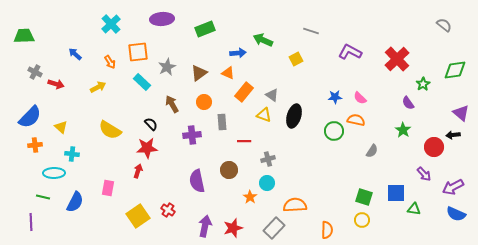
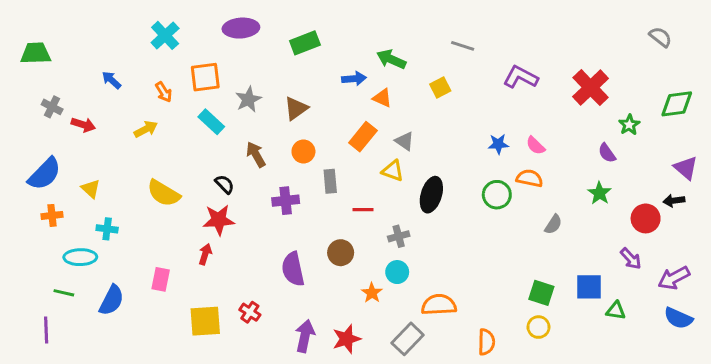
orange triangle: (228, 73) -> (382, 98), moved
black ellipse: (294, 116) -> (431, 195), moved
yellow square: (138, 216) -> (205, 321), turned 30

